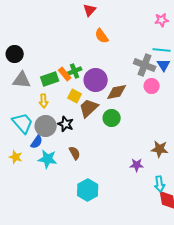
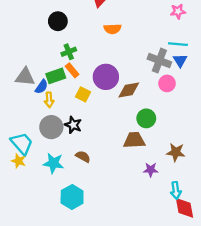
orange semicircle: (102, 36) -> (112, 29), turned -56
black circle: (15, 54) -> (58, 21), moved
green cross: (75, 71) -> (69, 52), moved
brown trapezoid: (89, 108) -> (134, 140), moved, turned 40
green circle: (112, 118) -> (146, 118), moved
cyan trapezoid: (23, 123) -> (22, 143), moved
blue semicircle: (37, 142) -> (41, 87), moved
brown semicircle: (75, 153) -> (83, 157), turned -32
cyan hexagon: (88, 190) -> (72, 197), moved

